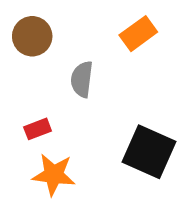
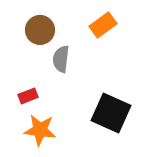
brown circle: (32, 36) -> (40, 30), moved

